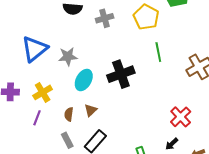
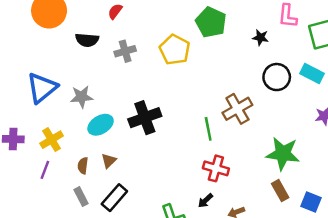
green line: (158, 52) -> (208, 129), moved
cyan ellipse: (84, 80) -> (101, 125), turned 30
red cross: (181, 117) -> (216, 168), turned -30

